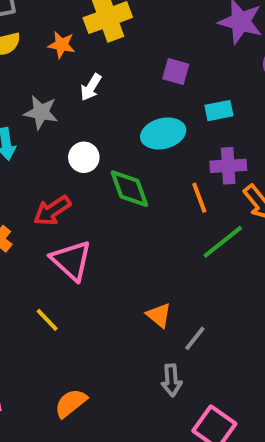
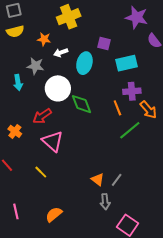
orange star: (62, 45) -> (44, 39), moved
white arrow: (91, 87) -> (61, 53), turned 40
cyan rectangle: (219, 111) -> (126, 63), size x1.5
cyan ellipse: (163, 134) -> (84, 63), moved, turned -60
white circle: (84, 157) -> (58, 88), size x1.6
orange triangle: (159, 315) -> (98, 179), moved

